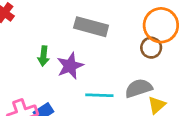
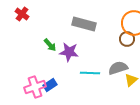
green arrow: (43, 56) -> (50, 45), turned -48
purple star: (70, 66) -> (69, 52), turned 30

